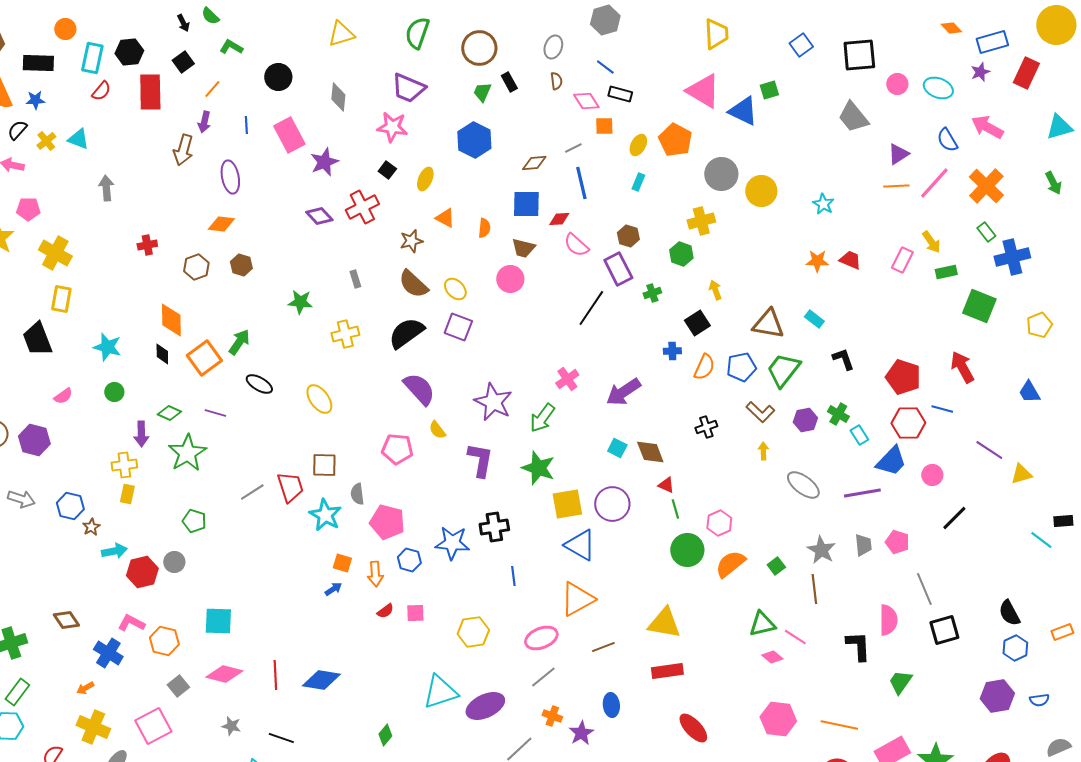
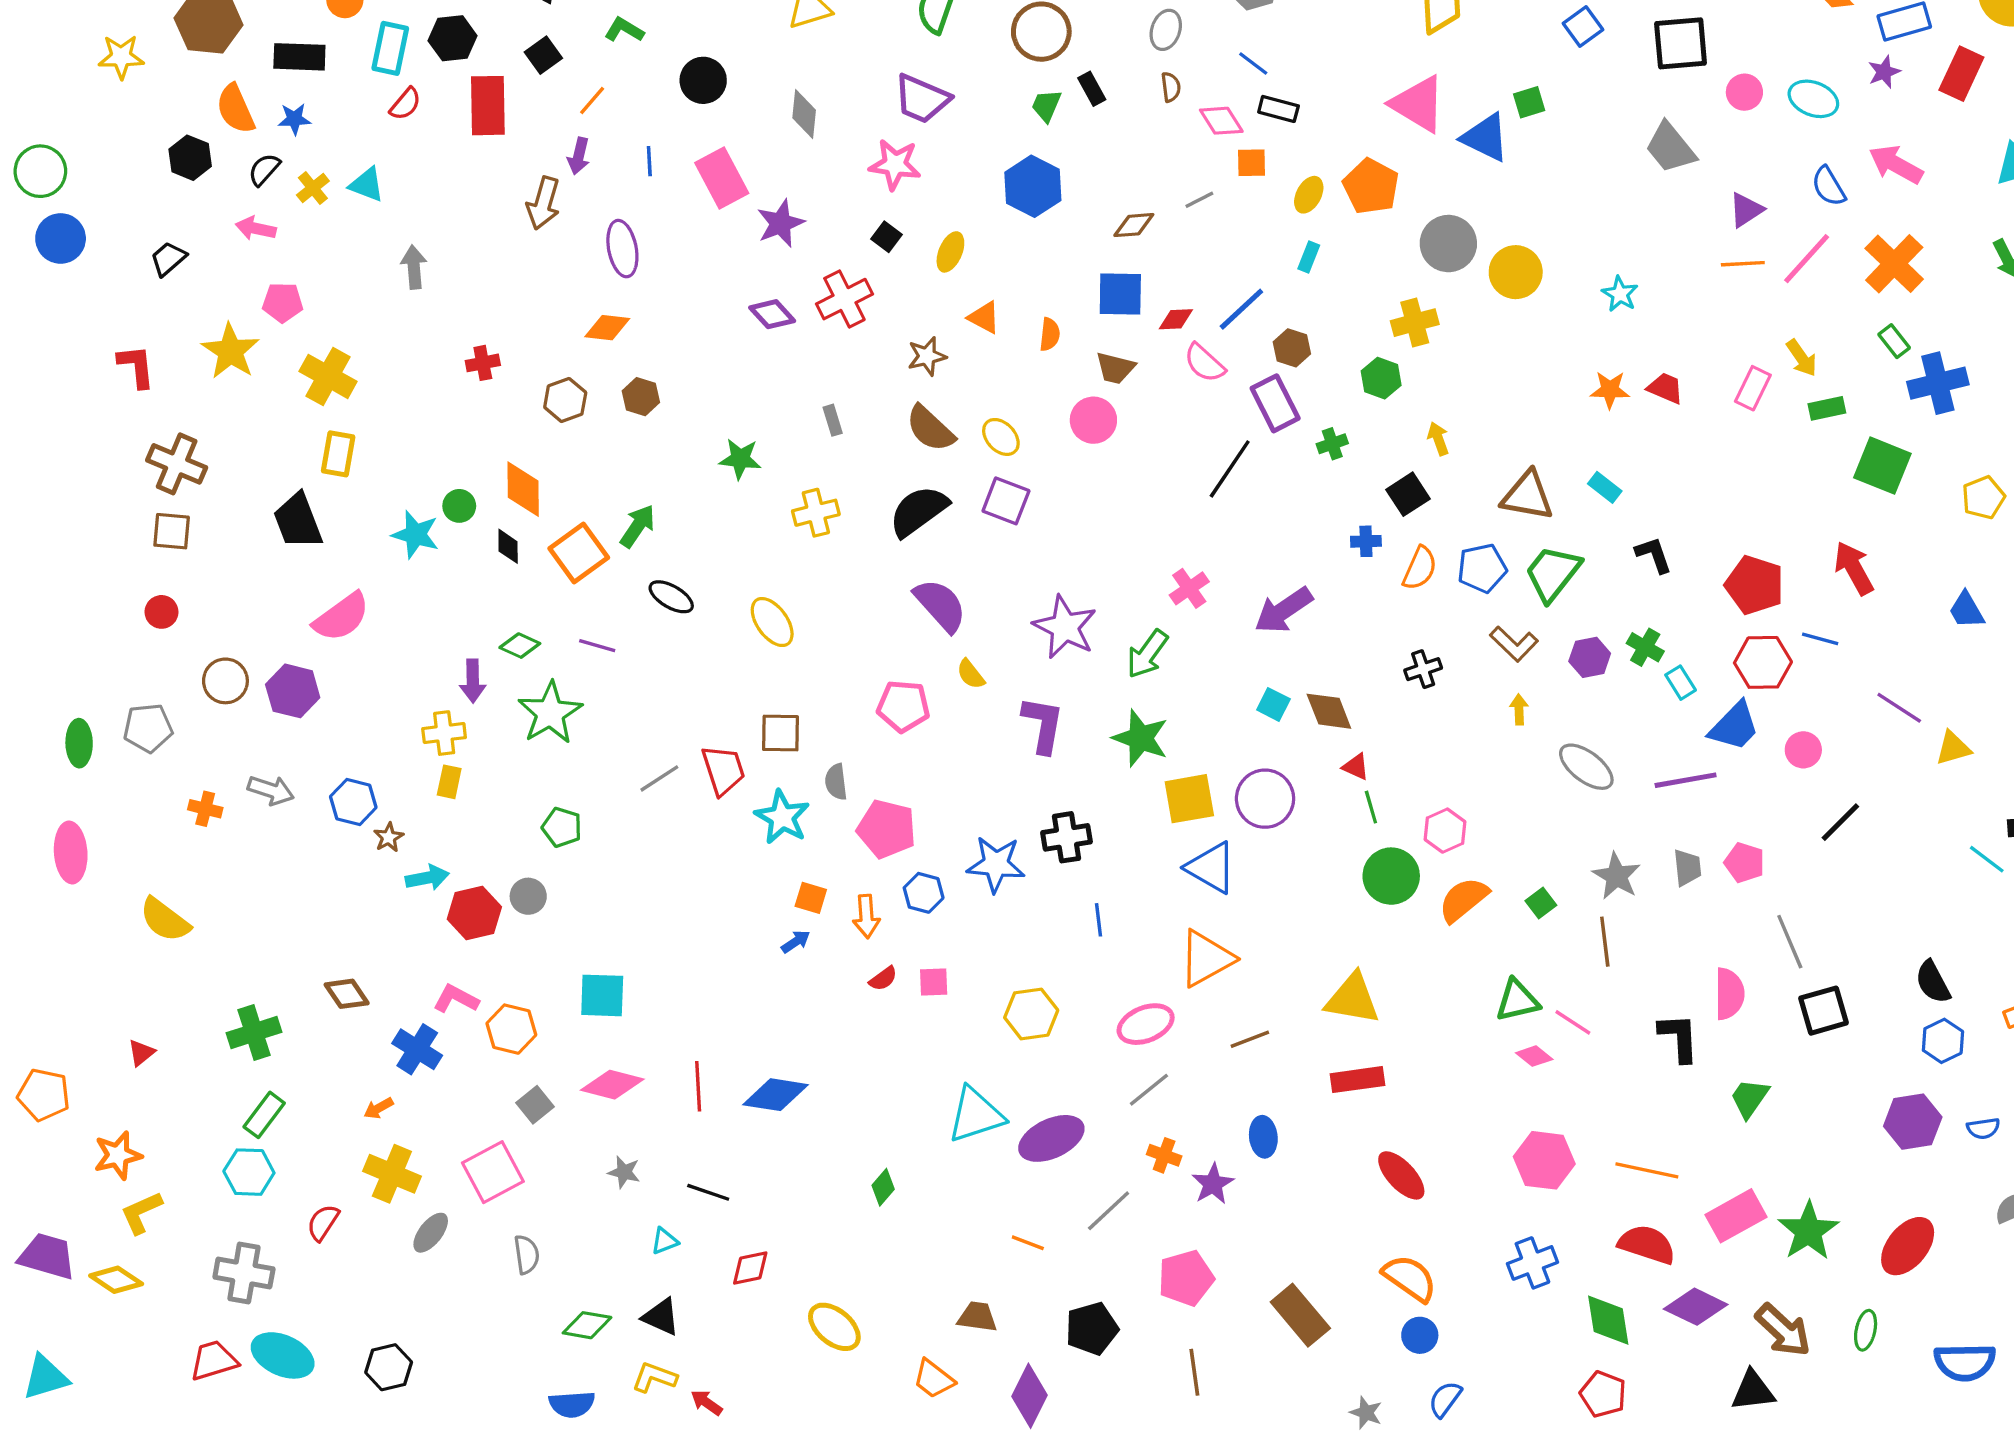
blue line: (581, 183) -> (1241, 309), moved, turned 60
green circle: (114, 392) -> (459, 506), moved
pink semicircle: (63, 396) -> (341, 617), size x1.8

